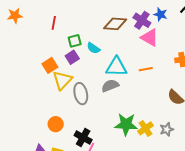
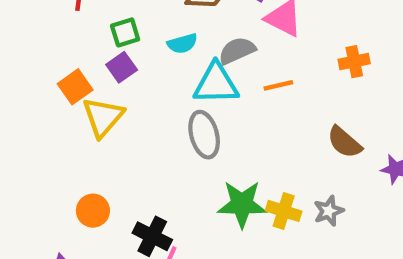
cyan semicircle: (93, 48) -> (182, 43), moved, turned -48
gray semicircle: (110, 86) -> (237, 51), moved
gray ellipse: (81, 94) -> (204, 135), moved
yellow cross: (145, 128) -> (284, 211), turned -35

